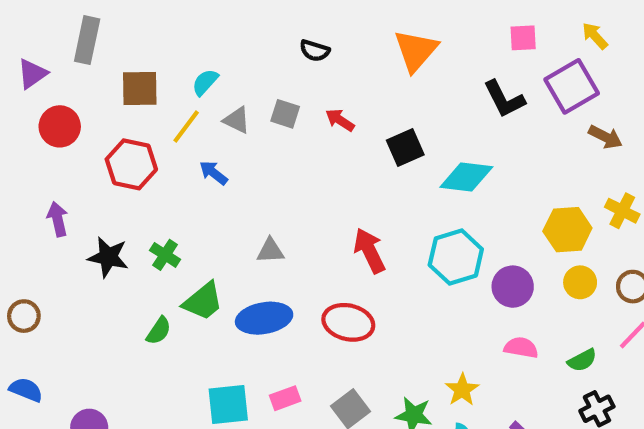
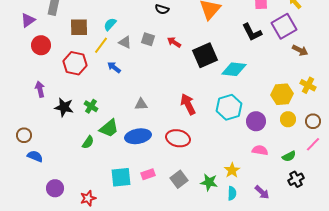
black square: (405, 147) -> (205, 55), size x1.4
blue semicircle: (26, 390) -> (35, 156), moved

